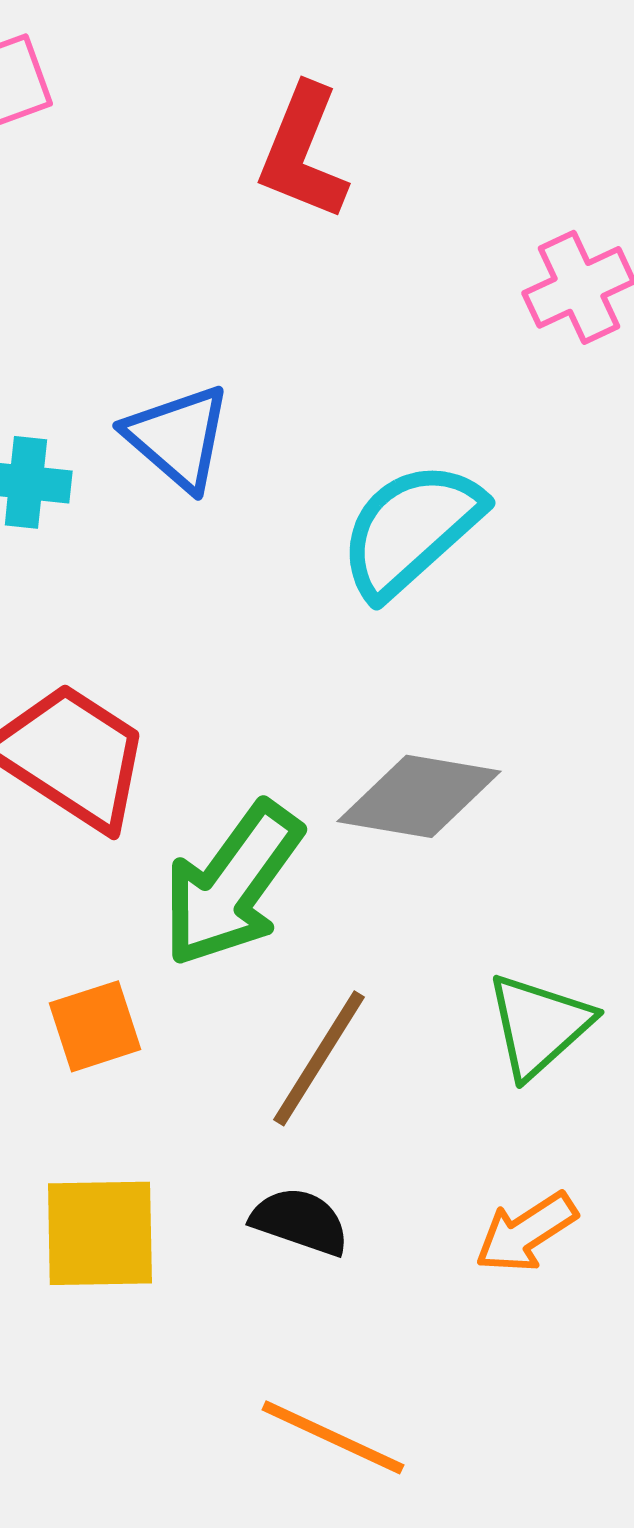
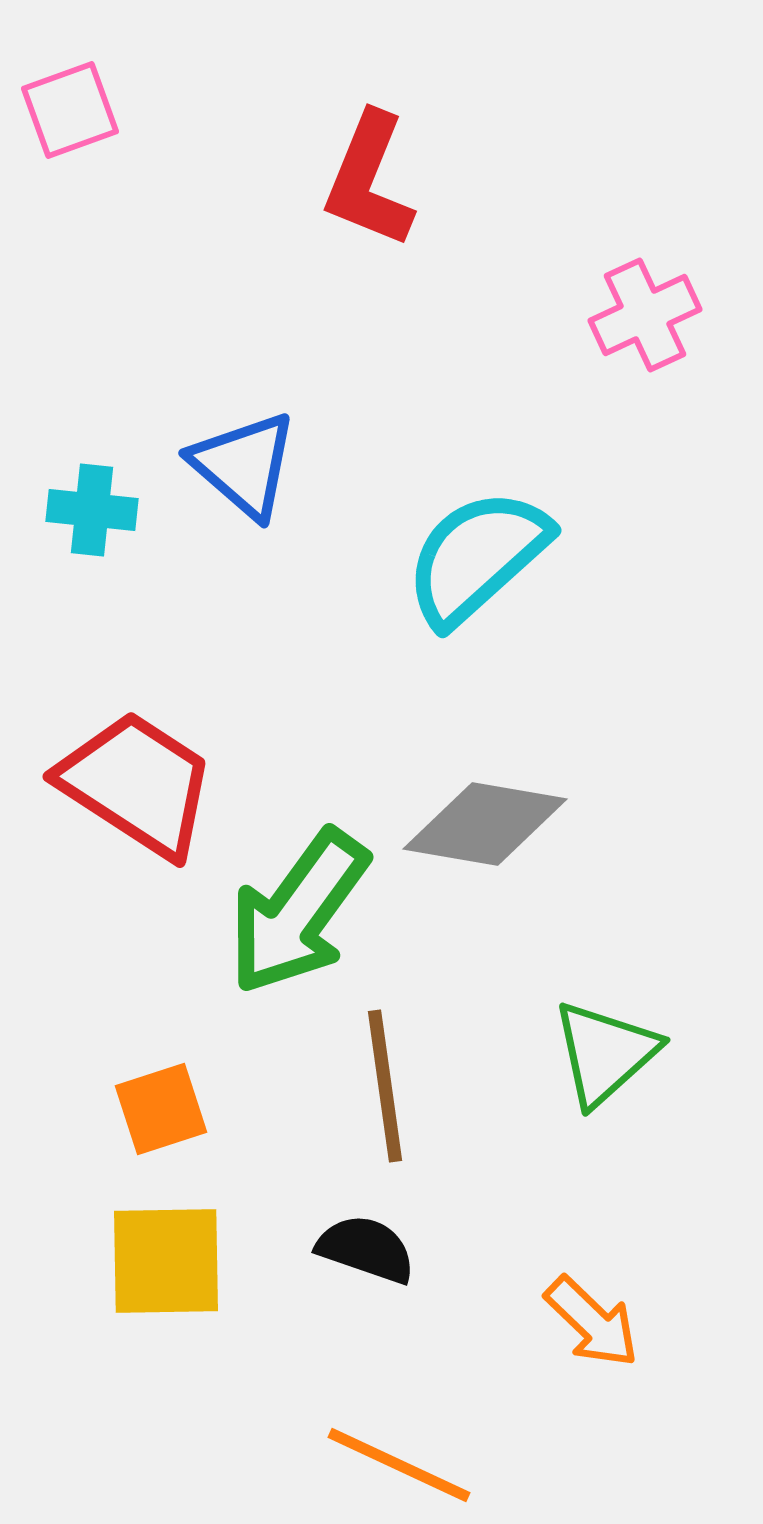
orange square: (95, 1026) -> (161, 1109), moved
brown line: (319, 1058) -> (385, 1086), turned -40
orange arrow: (526, 1232) -> (592, 1322), moved, turned -103

